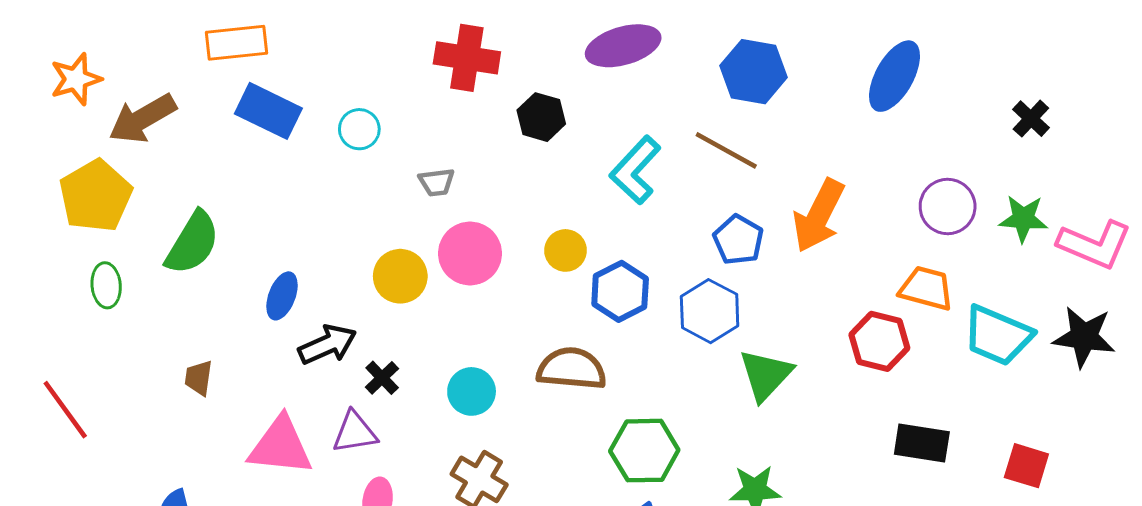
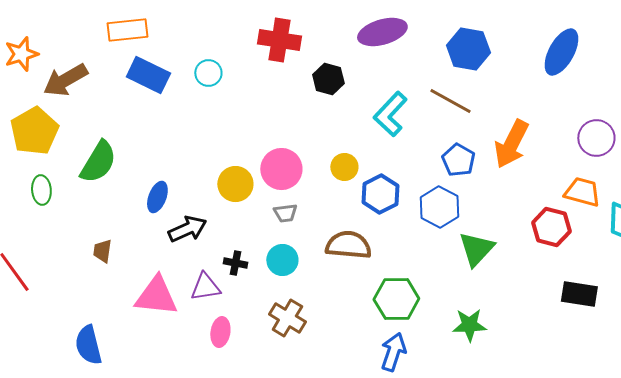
cyan circle: (359, 129) -> (208, 73), moved
gray trapezoid: (437, 182) -> (285, 213), moved
black cross: (382, 378) -> (235, 263), moved, turned -35

